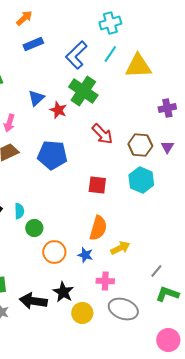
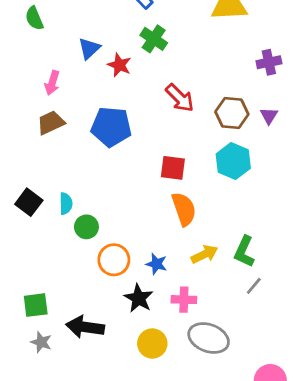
green cross: (83, 91) -> (154, 39), size x0.7
orange semicircle: (98, 228) -> (184, 209), moved, turned -35
black star: (63, 292) -> (139, 298), moved
green L-shape: (167, 294) -> (244, 252), moved, turned -85

